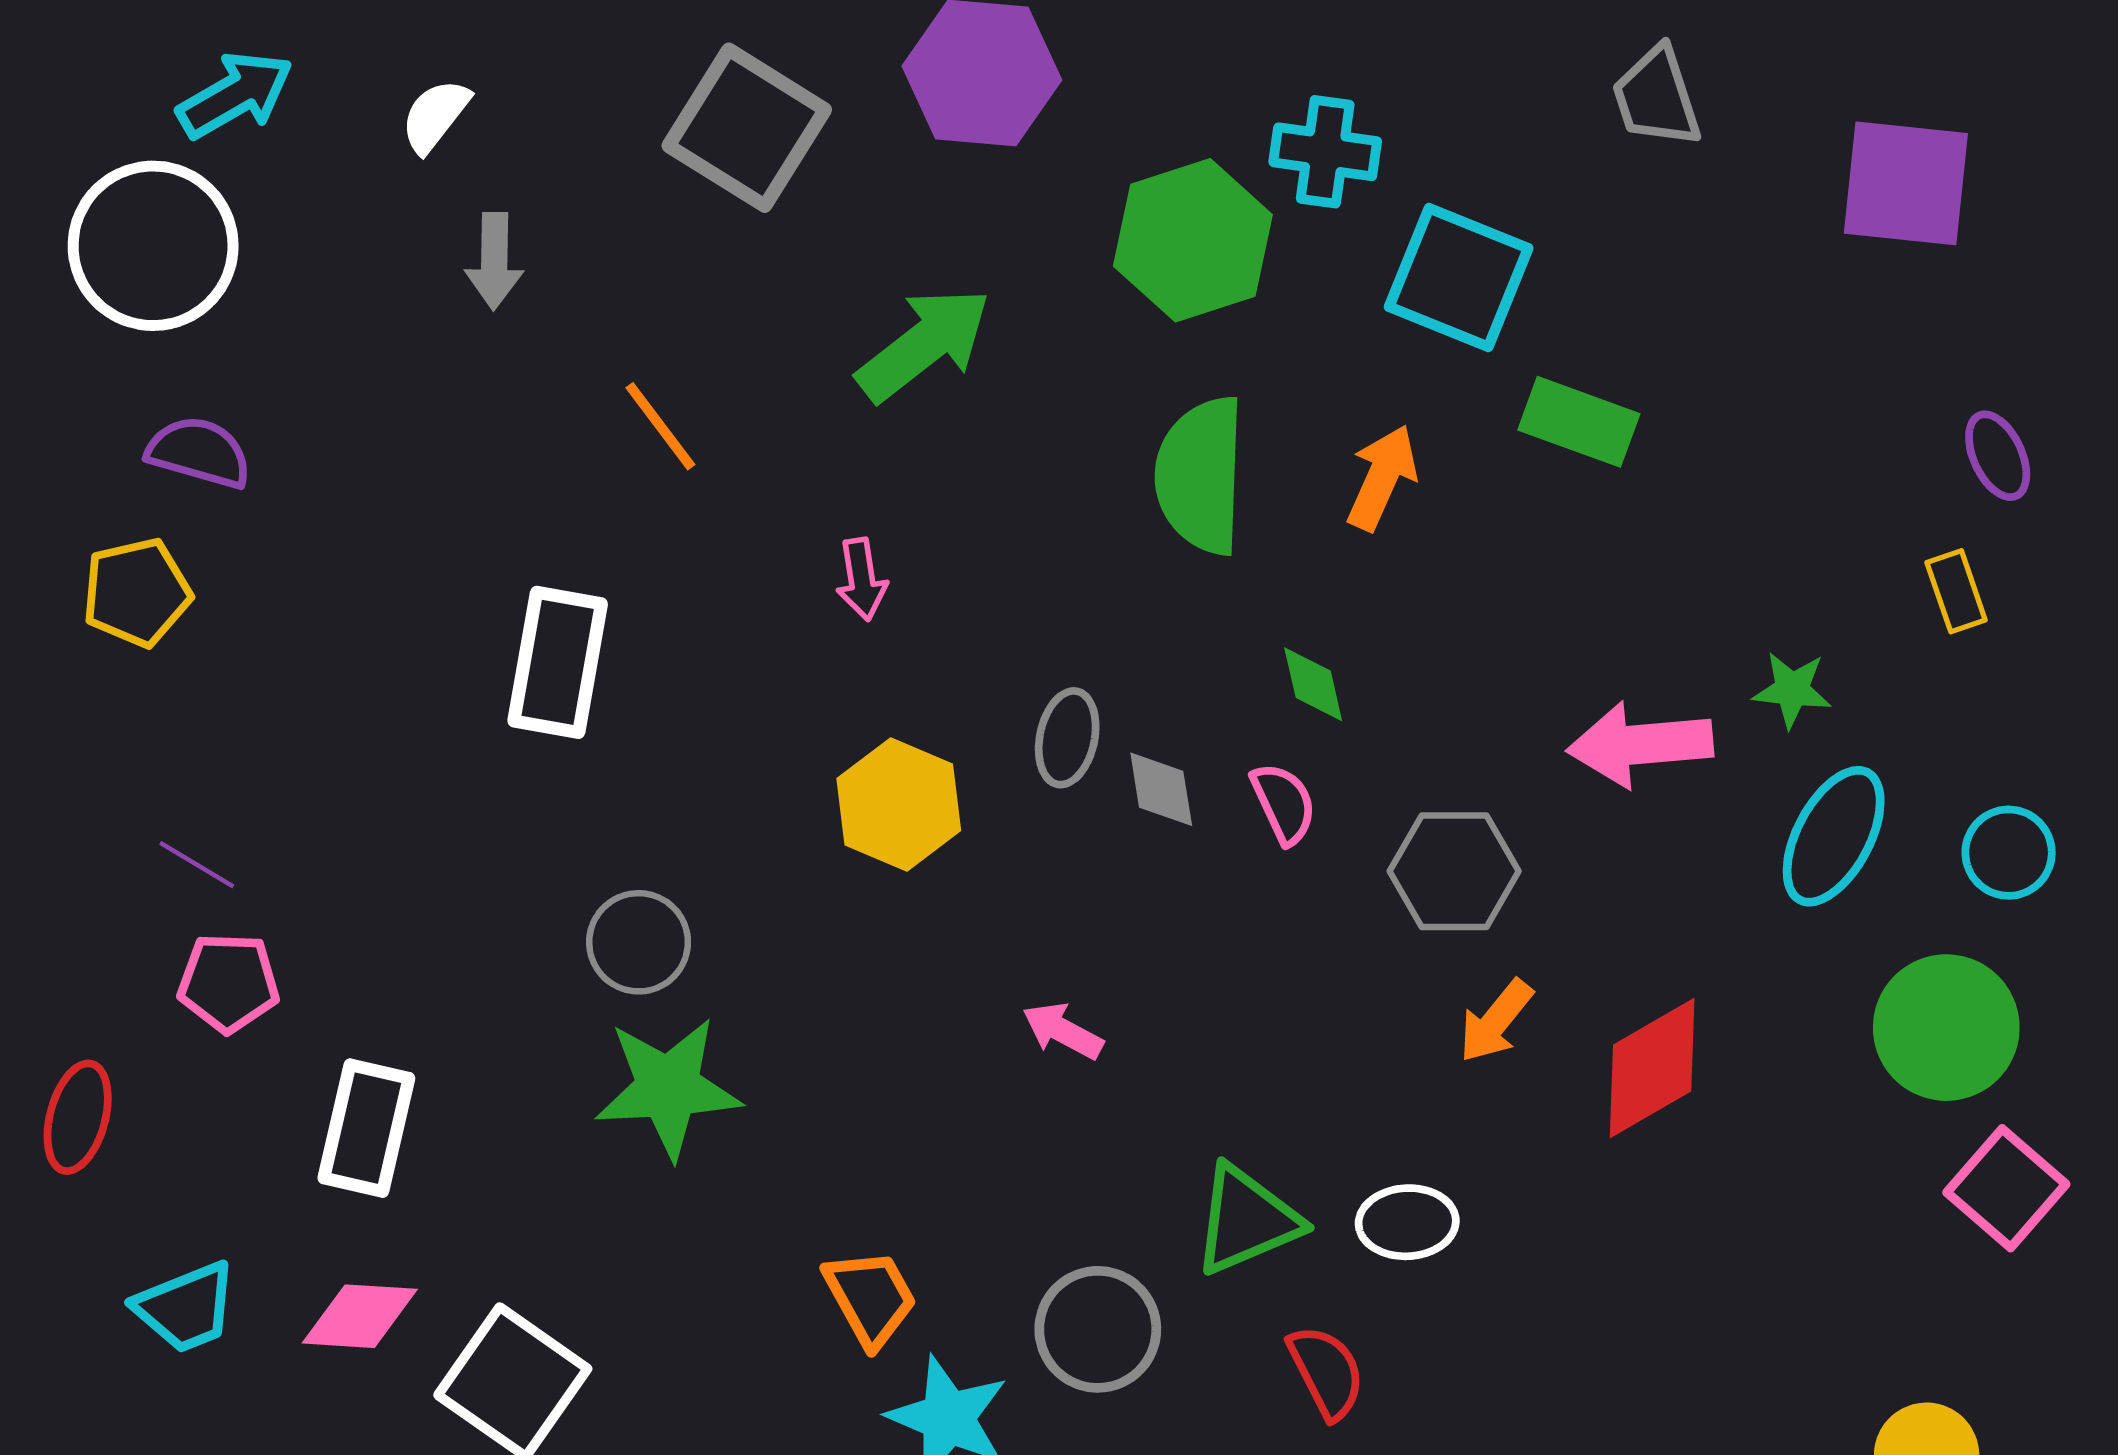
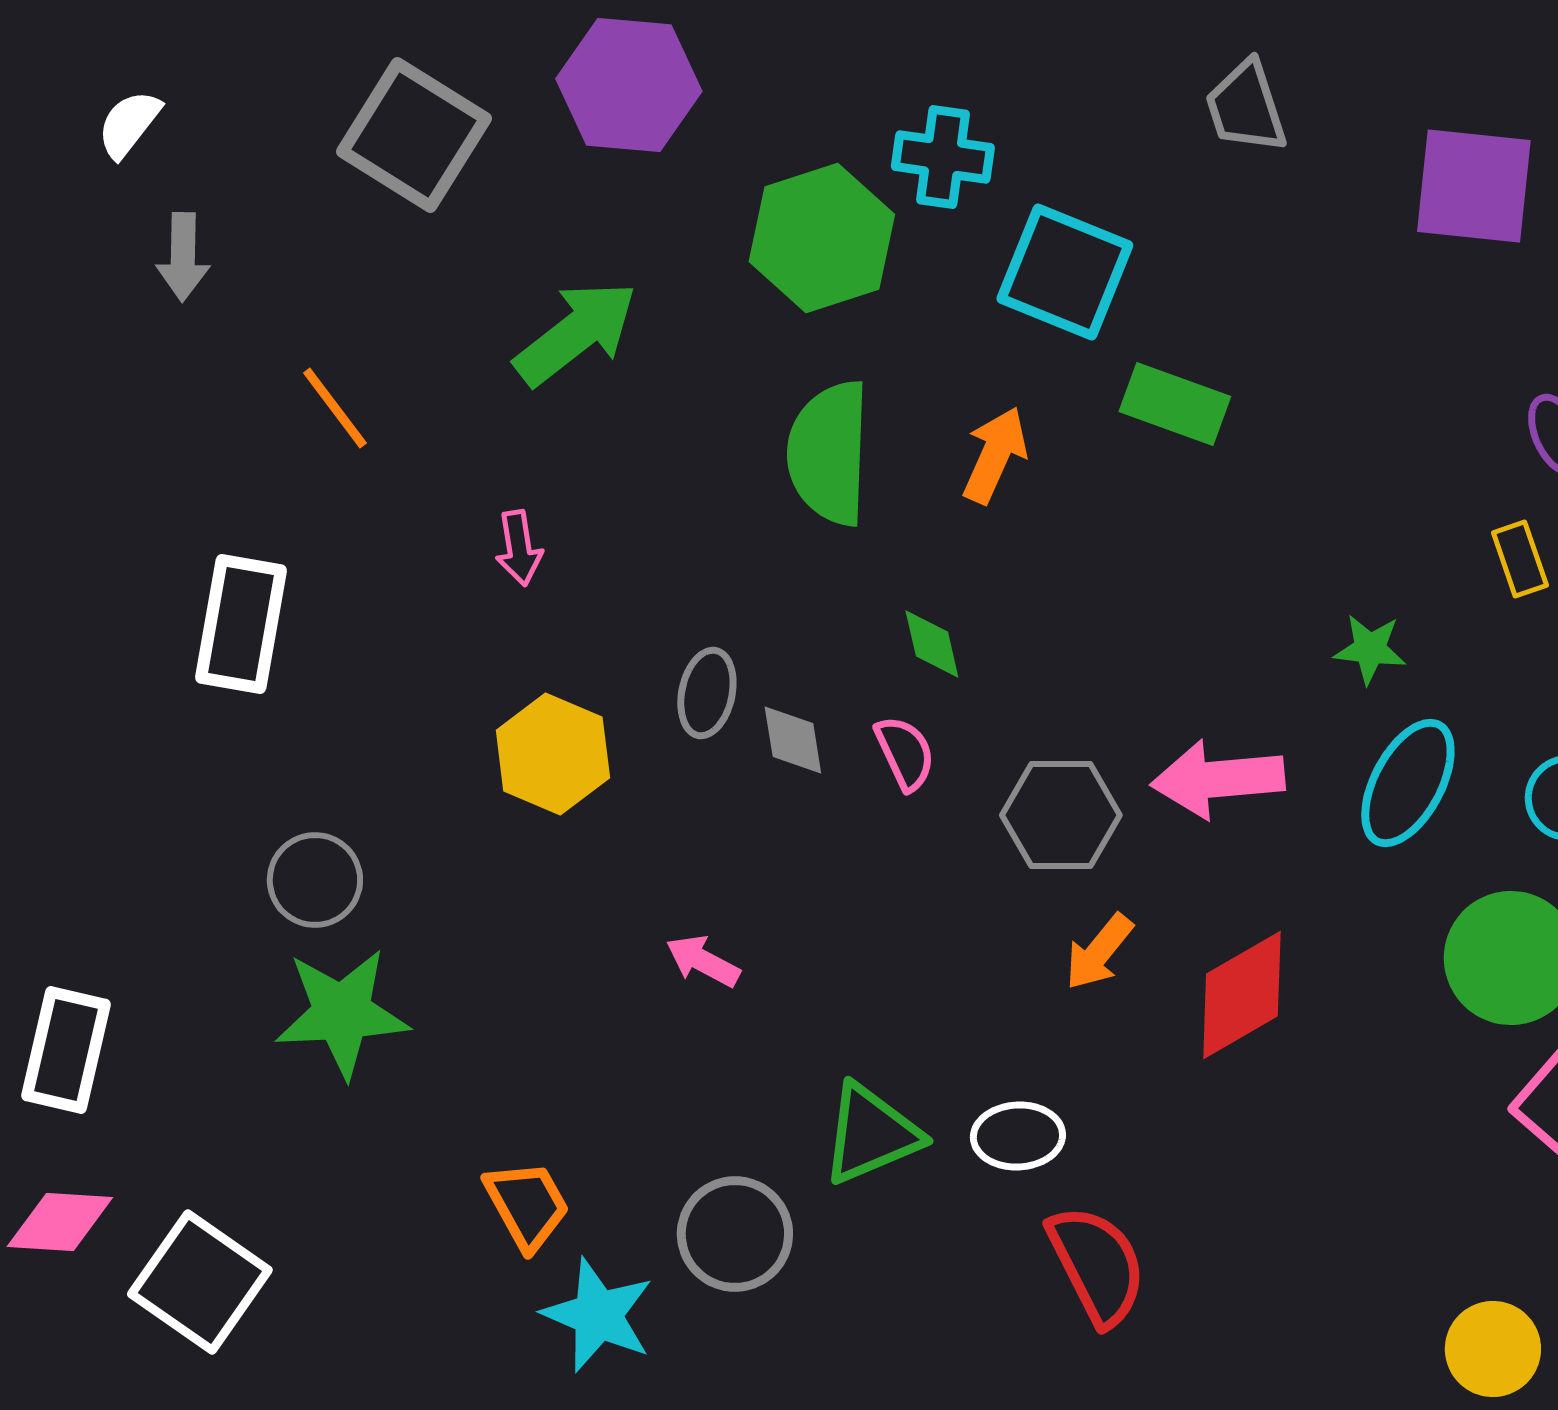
pink arrow: (1640, 744) -> (1218, 779), moved
red semicircle: (1326, 1372) -> (1097, 1265), moved, size x1.4

